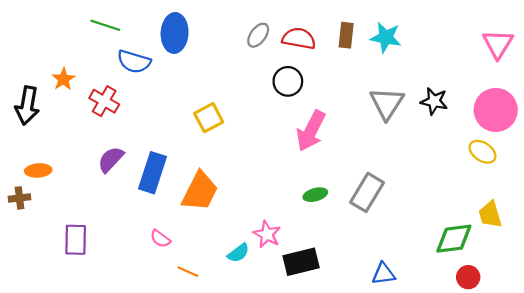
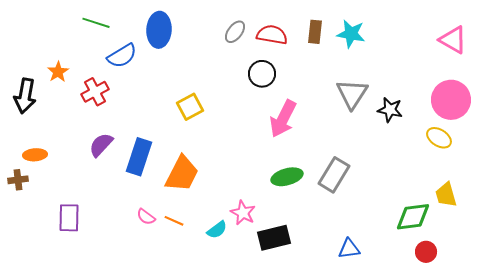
pink triangle: (498, 44) -> (453, 40), turned -32
blue semicircle: (134, 62) -> (122, 56), turned -48
red cross: (104, 101) -> (95, 92), turned 32
black star: (434, 101) -> (390, 110), moved
green ellipse: (315, 195) -> (287, 177), size x1.4
orange line: (188, 272) -> (174, 221), moved

